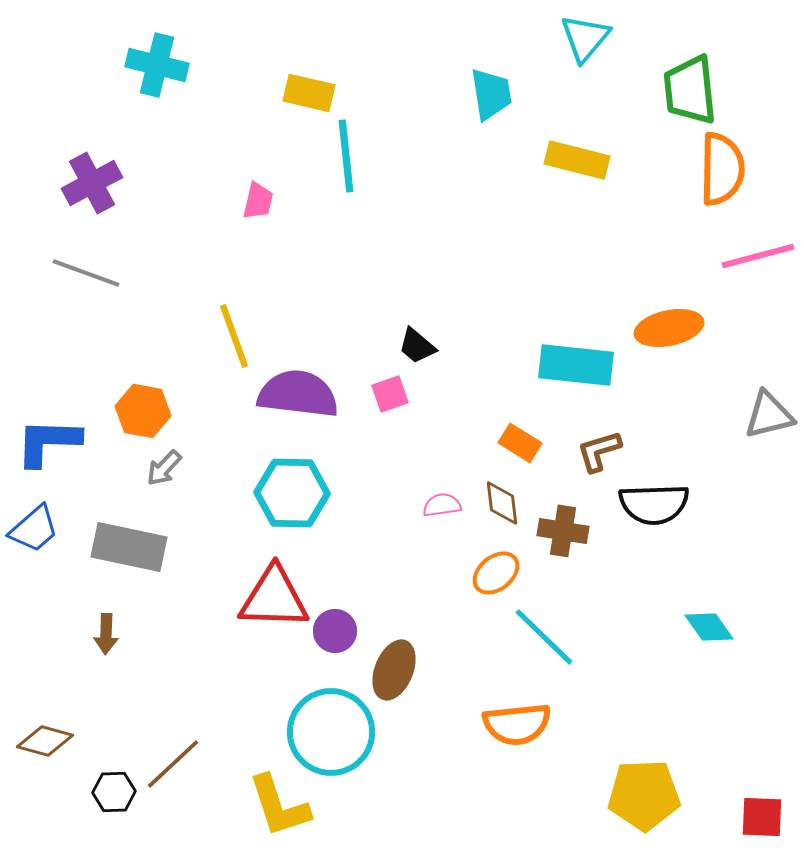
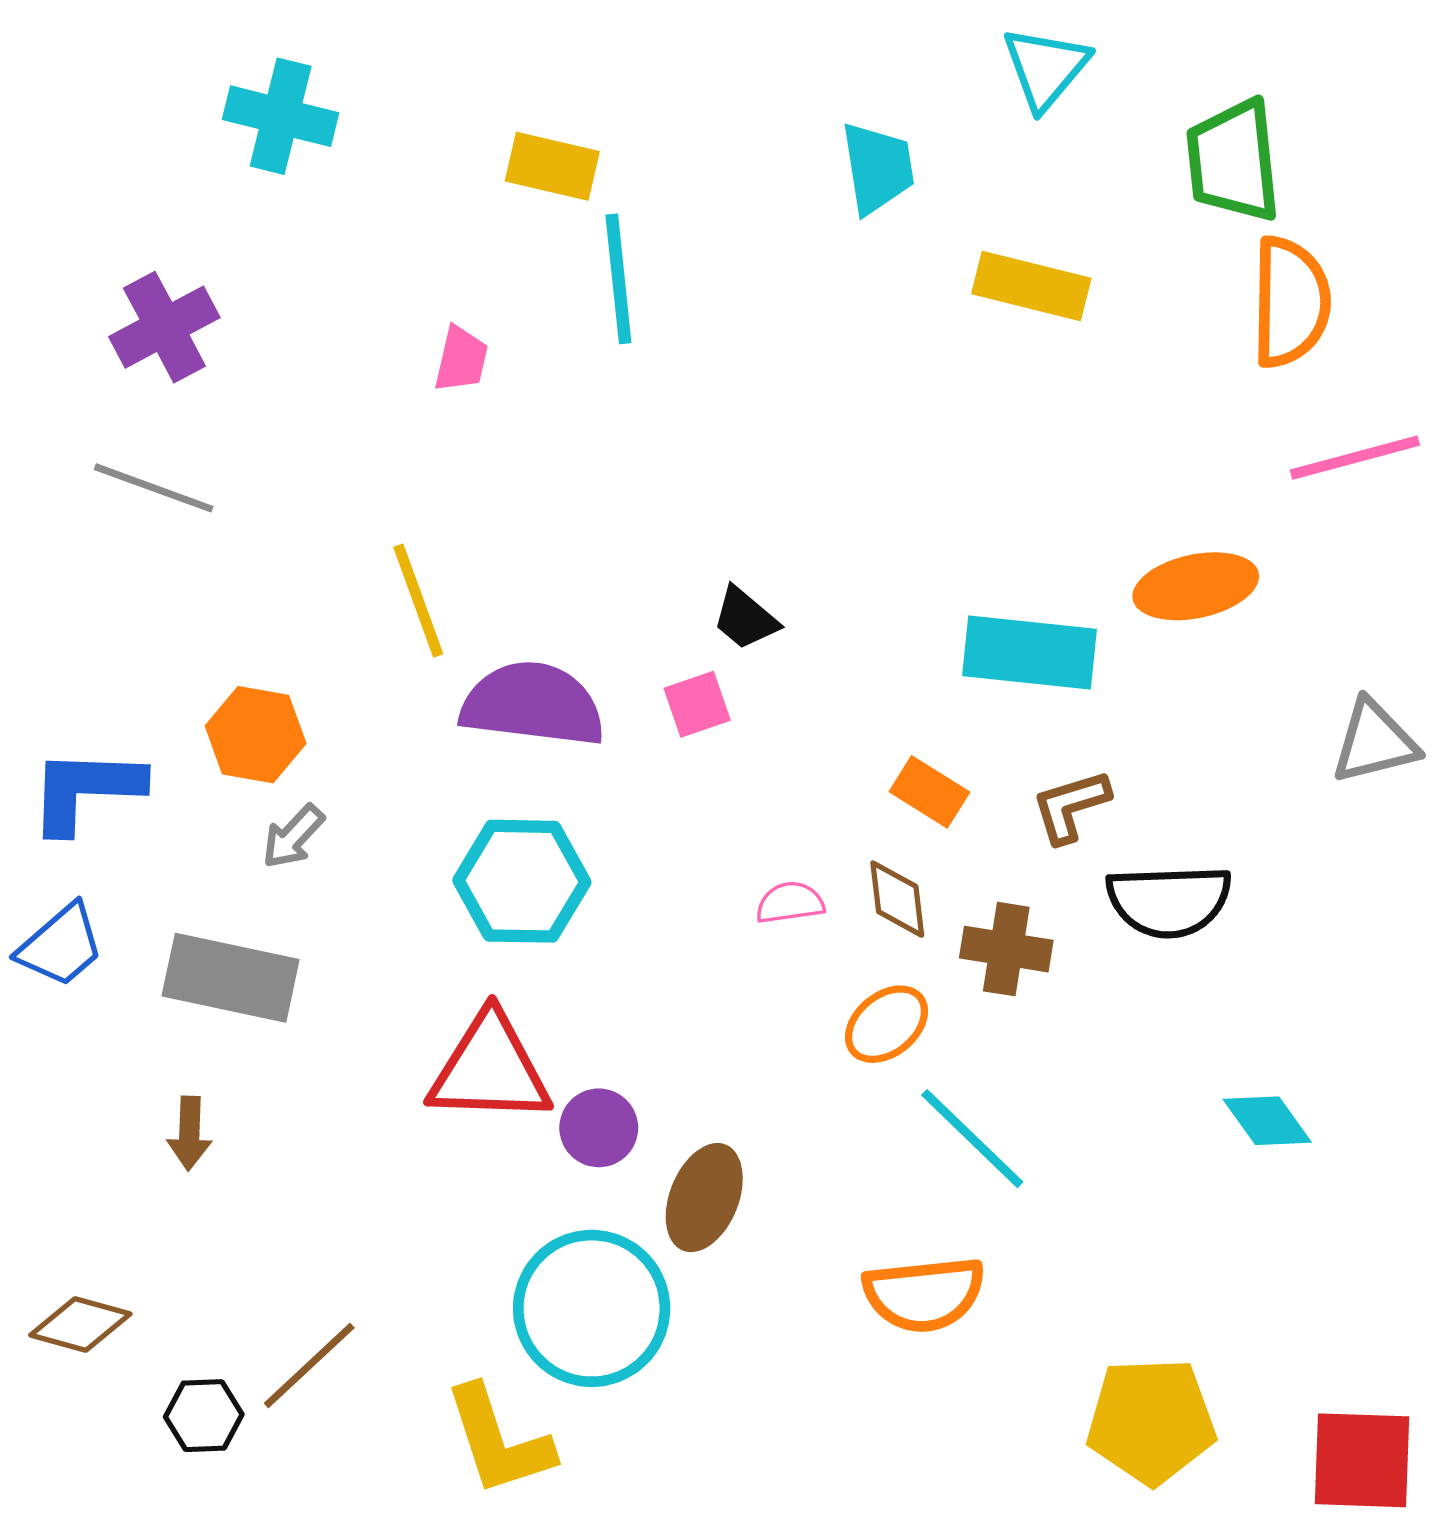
red square: (762, 817) -> (1362, 1460), size x1.4

